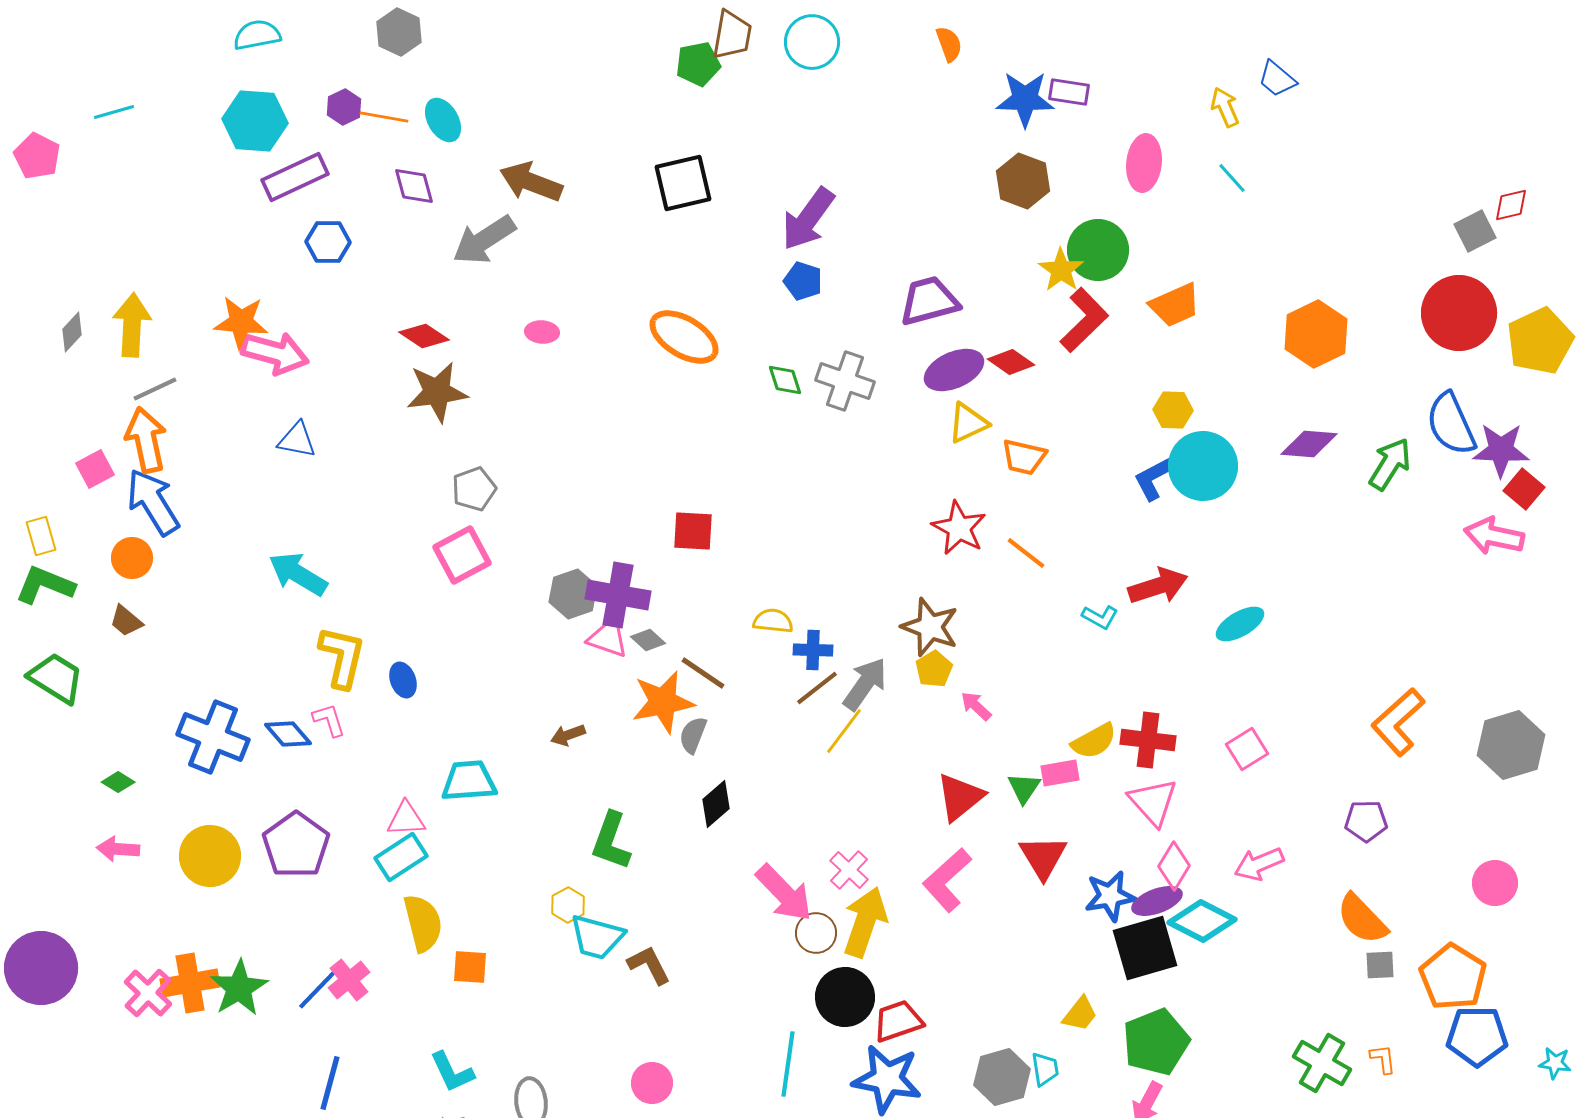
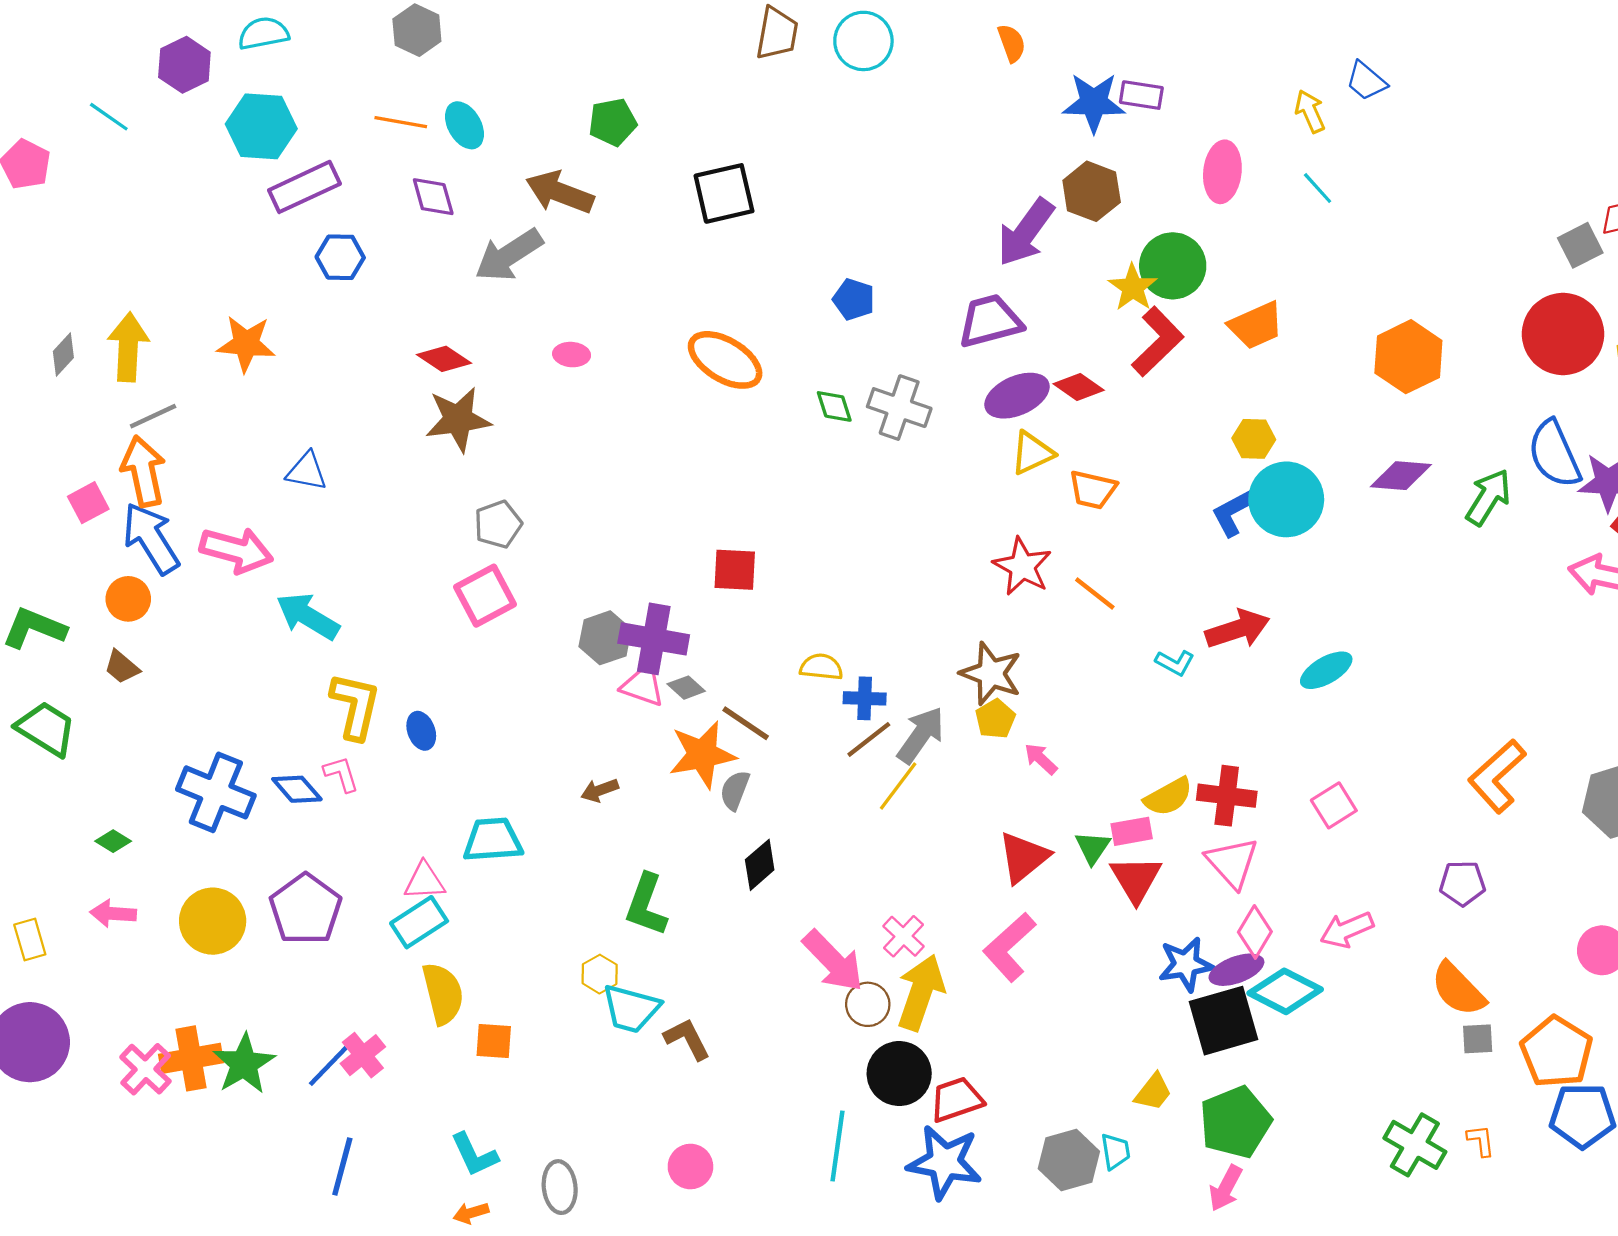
green pentagon: (698, 64) -> (613, 122), moved
purple hexagon: (344, 107) -> (184, 65), moved, size x1.4
cyan line: (114, 112) -> (109, 117), turned 51
purple arrow: (808, 219) -> (1026, 232), moved
pink arrow: (275, 353) -> (236, 550), moved
yellow rectangle: (41, 536) -> (30, 939), moved
red triangle: (1043, 857) -> (1136, 879), moved

